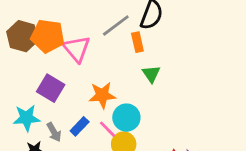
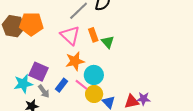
orange rectangle: (137, 42) -> (93, 35), moved
pink triangle: (77, 49) -> (70, 35), moved
purple square: (51, 88) -> (38, 72), moved

